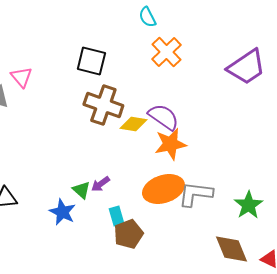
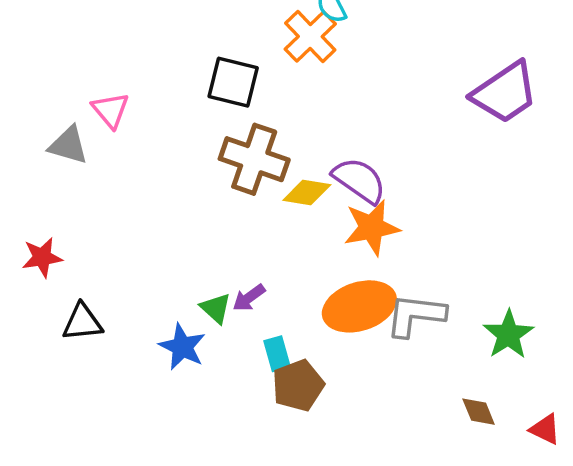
orange cross: (166, 52) -> (310, 37), moved
brown diamond: (231, 249) -> (479, 412), size x0.6

